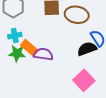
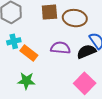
green star: (17, 53) -> (26, 81), moved
purple semicircle: (43, 54) -> (60, 48), moved

